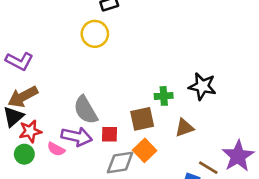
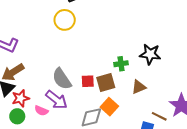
red square: (109, 134) -> (88, 81), moved
purple arrow: (77, 137) -> (56, 100), turned 30

